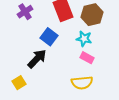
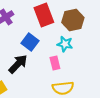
pink rectangle: (87, 58) -> (55, 63), moved, turned 48

